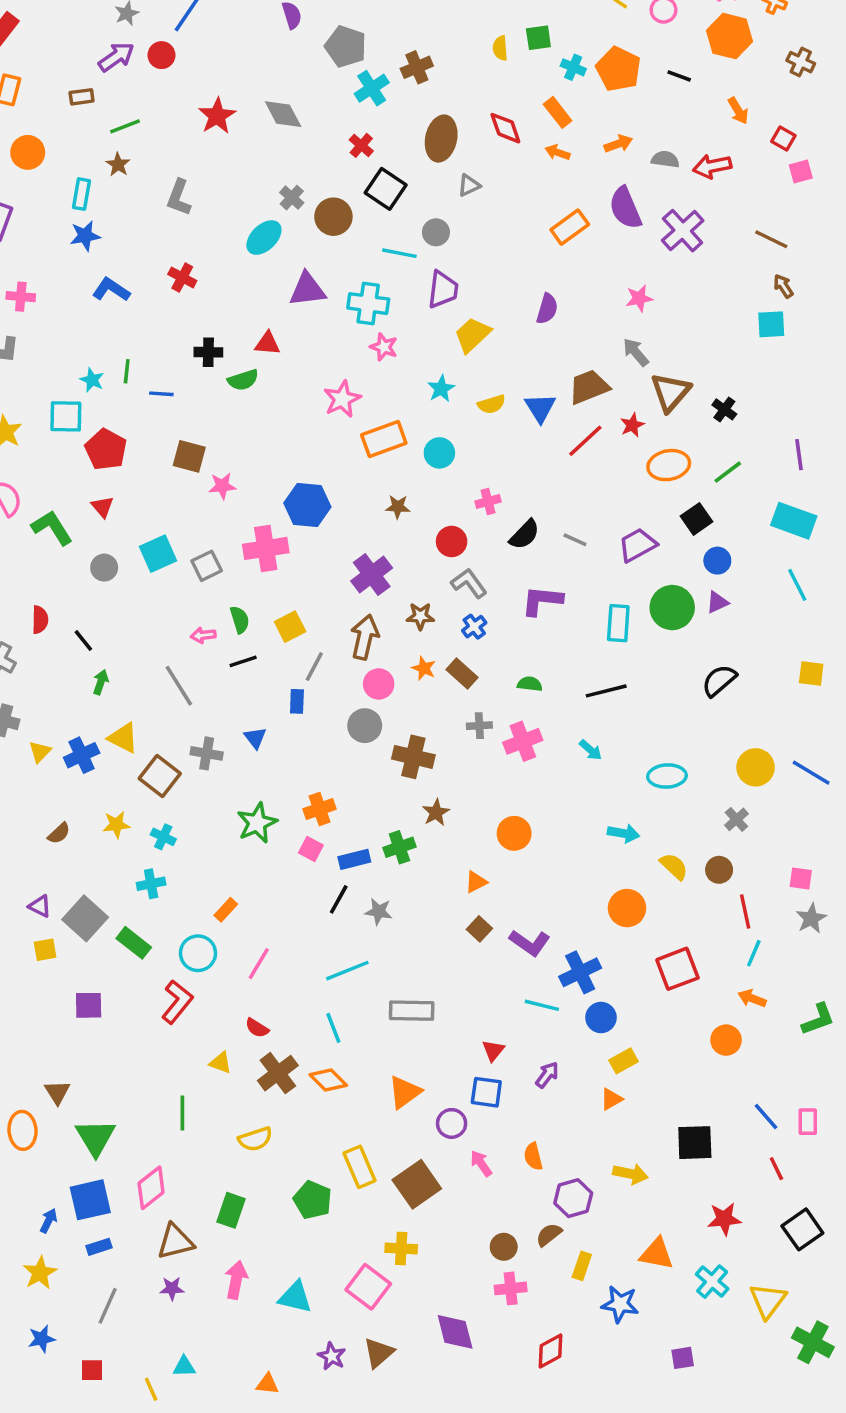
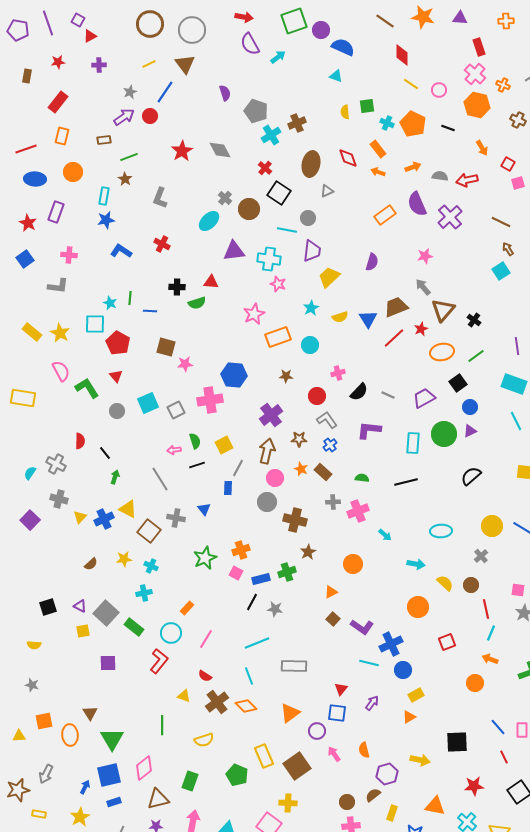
cyan square: (771, 324) -> (501, 271), turned -30
cyan arrow: (591, 750) -> (385, 535), moved
red square: (677, 969) -> (447, 642), size x0.7

